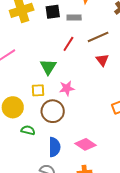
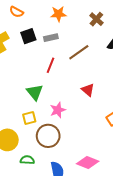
red triangle: (102, 60) -> (88, 90), moved

